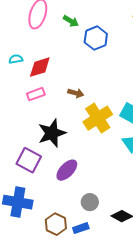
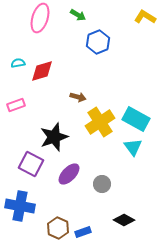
green arrow: (71, 21) -> (78, 15), moved
pink rectangle: (36, 94) -> (16, 105), moved
gray circle: (90, 202) -> (102, 184), moved

